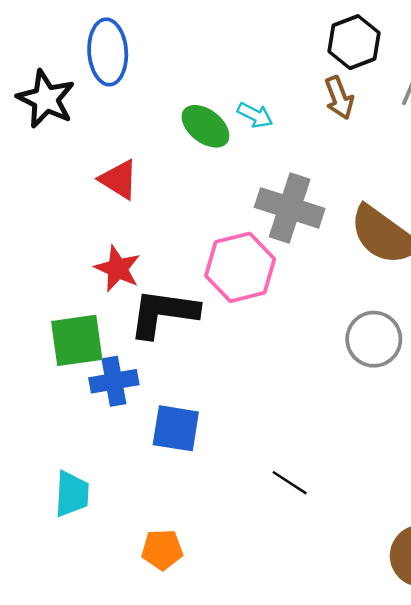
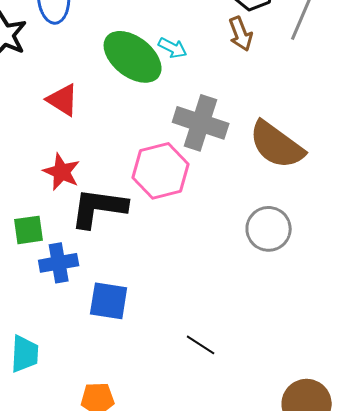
green ellipse: (205, 126) -> (133, 57), size x1.5
green square: (77, 340) -> (29, 230), size x0.7

